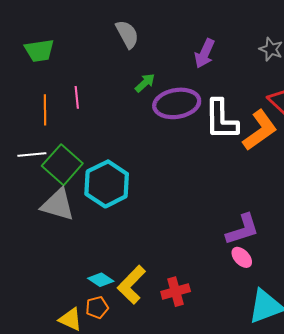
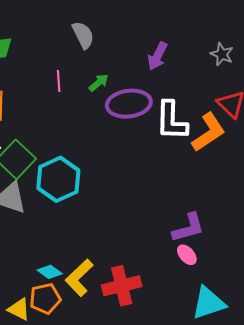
pink line: (77, 97) -> (59, 81), moved
red cross: (176, 292) -> (122, 286), size x1.4
orange pentagon: (97, 307) -> (45, 299), size x1.4

